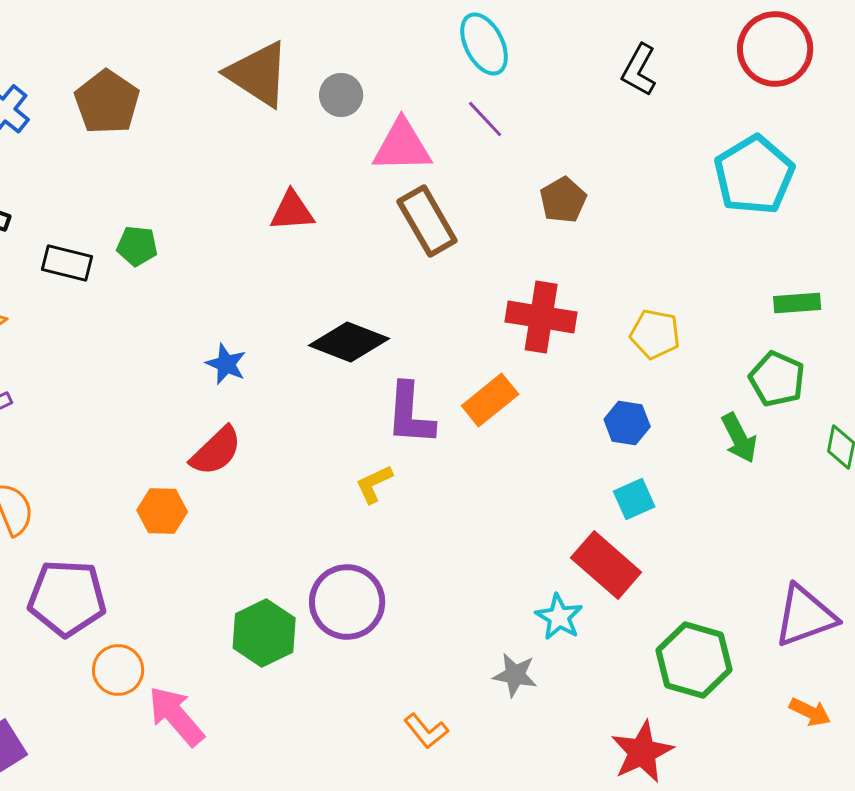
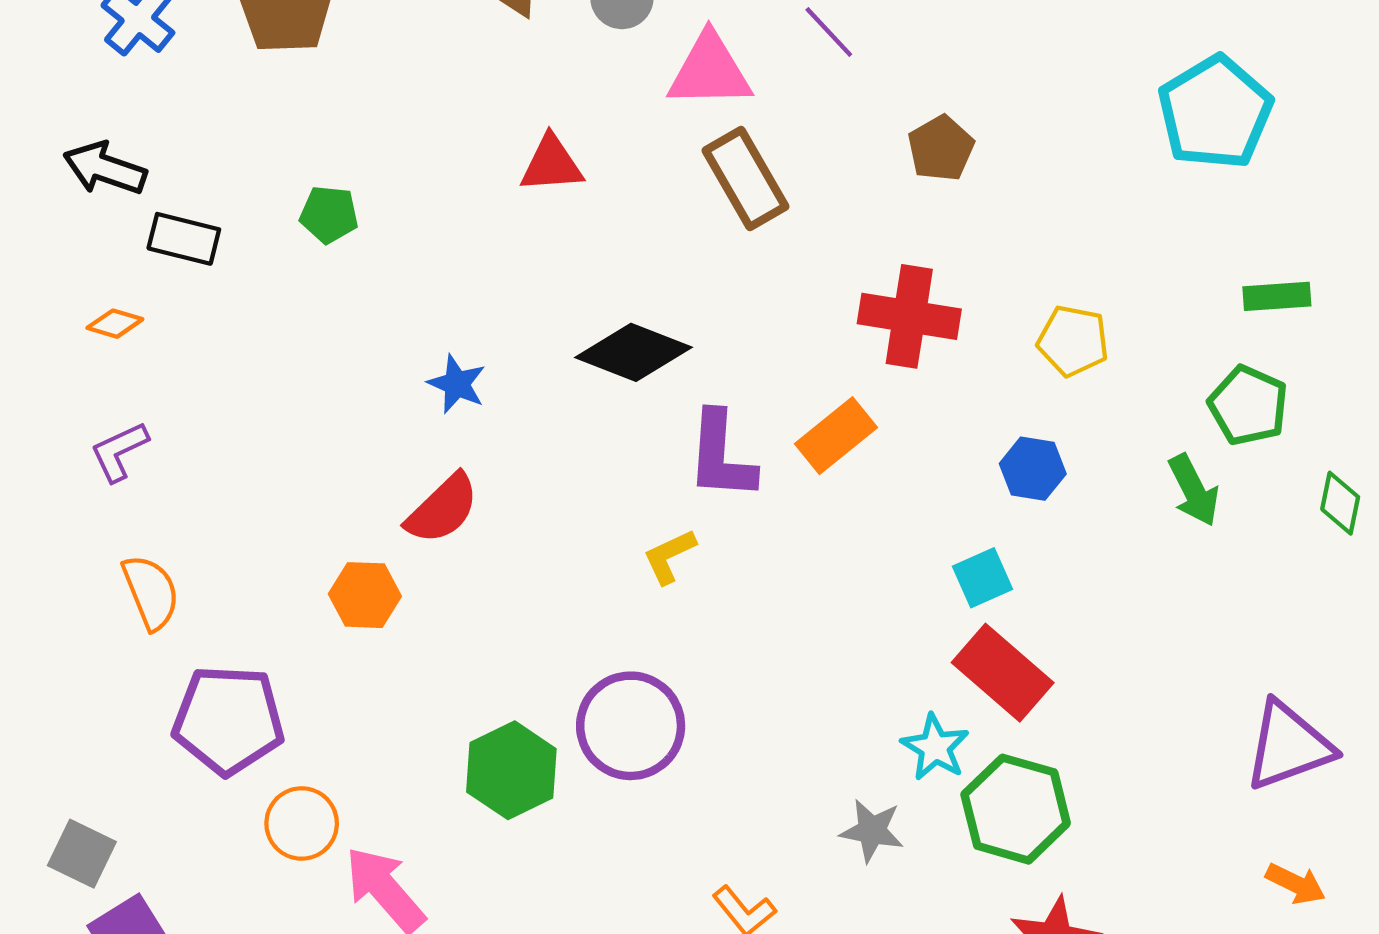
black rectangle: (67, 263) -> (184, 239), moved
cyan square: (634, 499) -> (982, 578), moved
green hexagon: (694, 660) -> (1016, 809), moved

